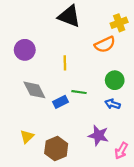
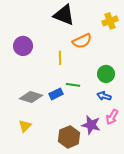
orange semicircle: (105, 44) -> (82, 41), moved
gray diamond: (34, 90) -> (31, 97), moved, turned -45
brown hexagon: (56, 148) -> (69, 137), moved
pink arrow: (121, 151) -> (112, 117), moved

